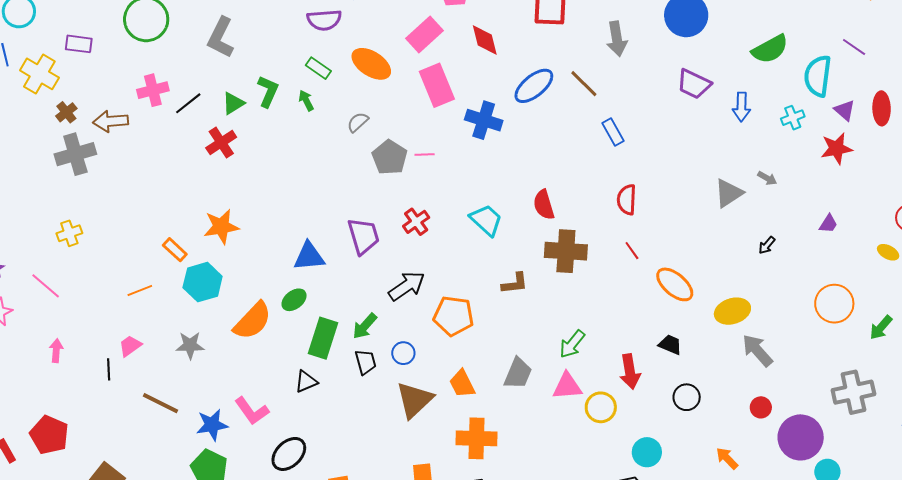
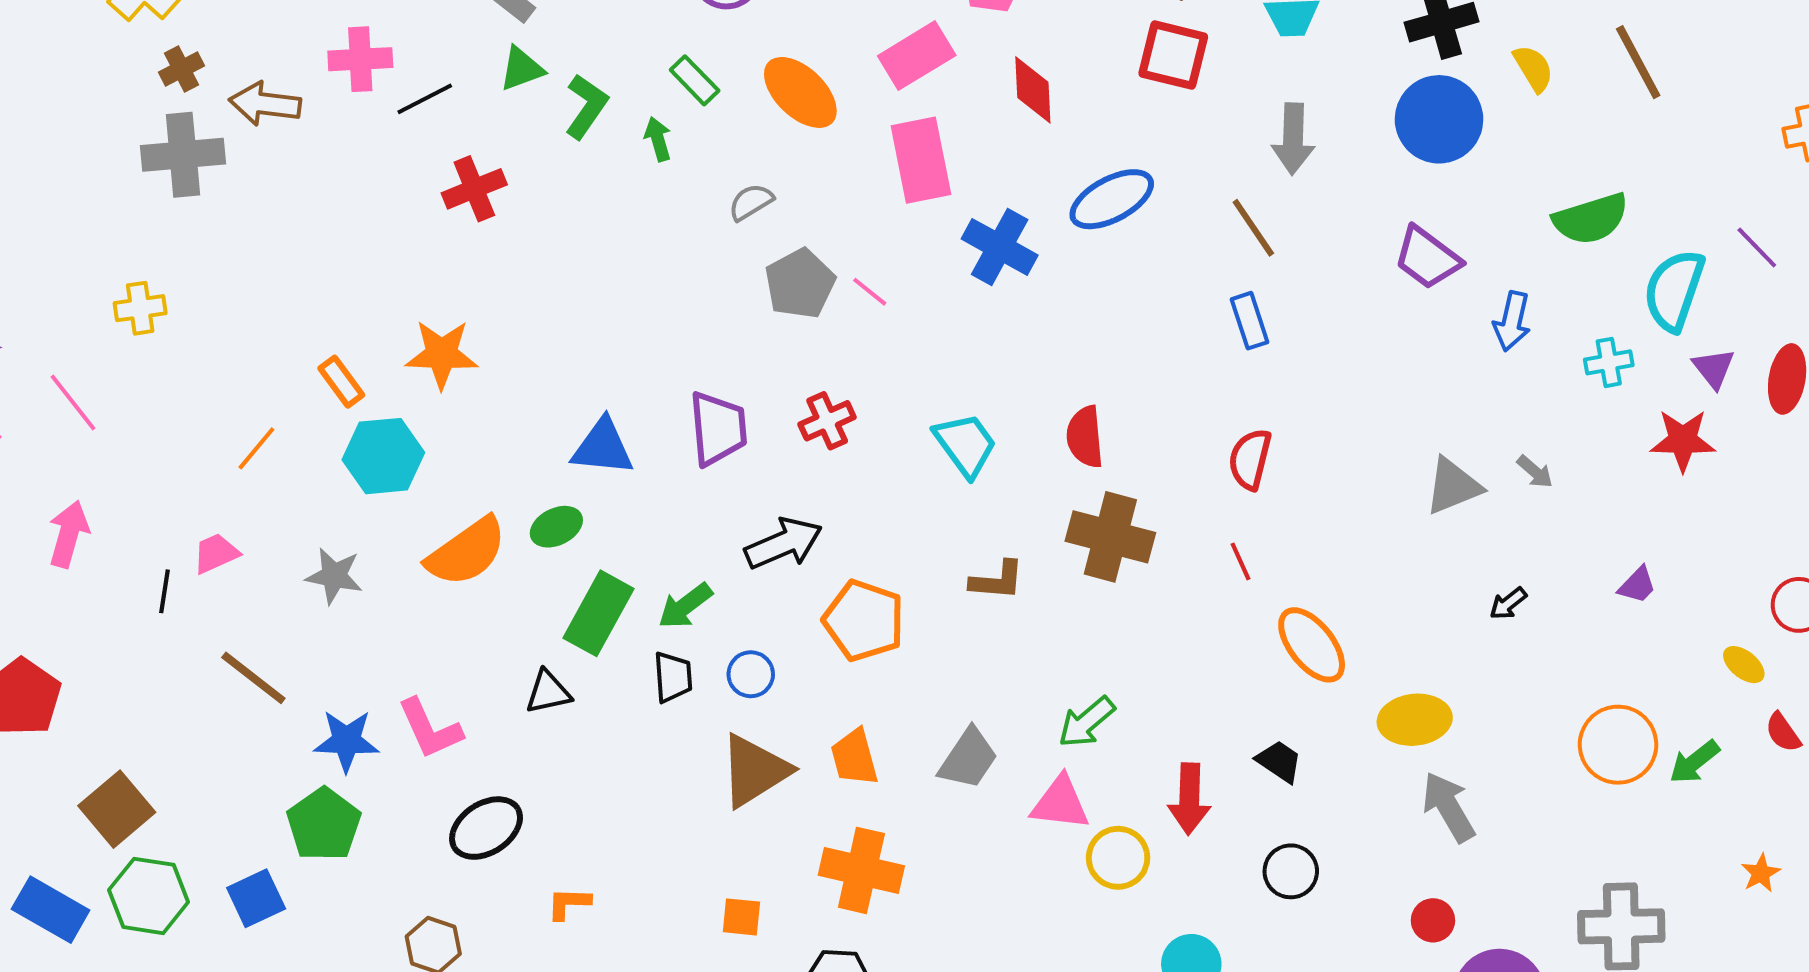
brown line: (584, 84) -> (1253, 228), moved
green triangle: (233, 103) -> (521, 69), moved
pink line: (425, 155) -> (870, 292), turned 30
orange line: (140, 291) -> (256, 448), turned -40
green arrow: (881, 327) -> (1694, 762), moved
pink arrow: (56, 351) -> (69, 534), size x1.4

